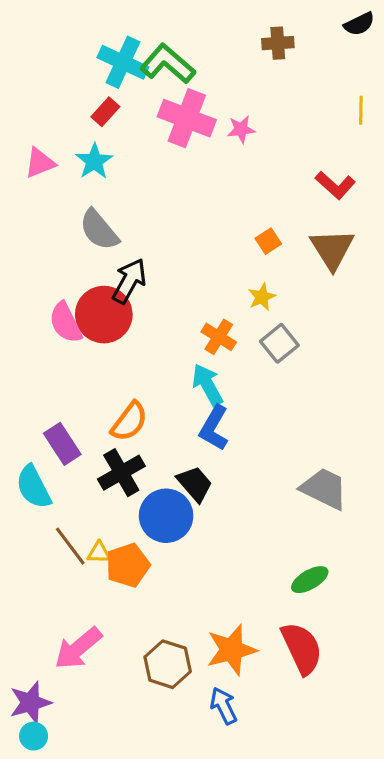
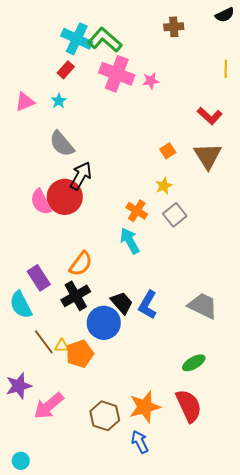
cyan star: (94, 161) -> (59, 101), size x0.7
blue L-shape: (214, 428) -> (148, 305), moved
purple star: (30, 703) -> (19, 386), moved

